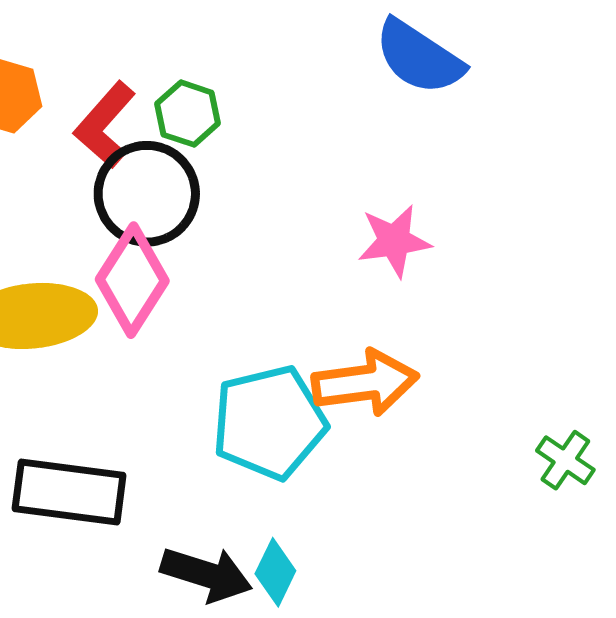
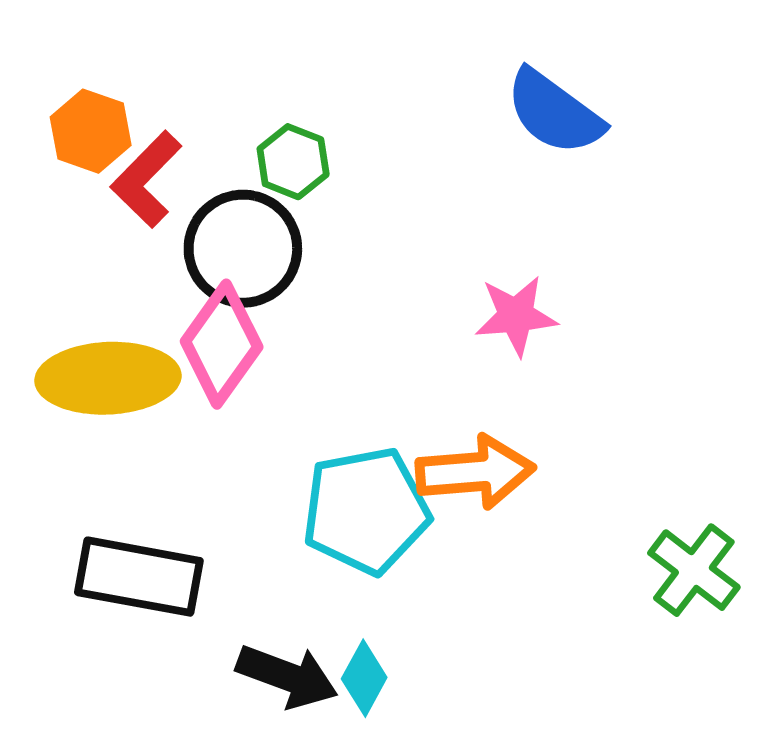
red L-shape: (105, 125) -> (146, 179), moved
green cross: (565, 460) -> (694, 570), size x1.4

